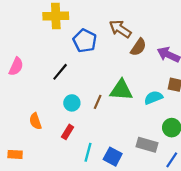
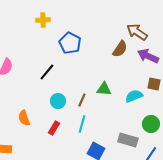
yellow cross: (56, 16) -> (43, 20), size x0.6
brown arrow: (120, 29) -> (137, 32), moved
green triangle: (121, 90) -> (104, 89), size x0.7
cyan line: (88, 152) -> (82, 124), moved

